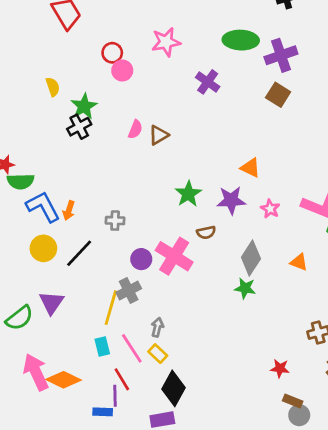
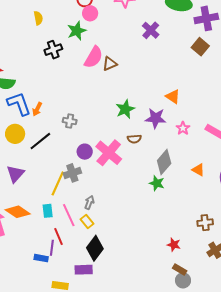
green star: (84, 106) -> (77, 31), moved
pink semicircle: (135, 129) -> (94, 57), size x1.6
orange diamond: (64, 380) -> (18, 212), moved

